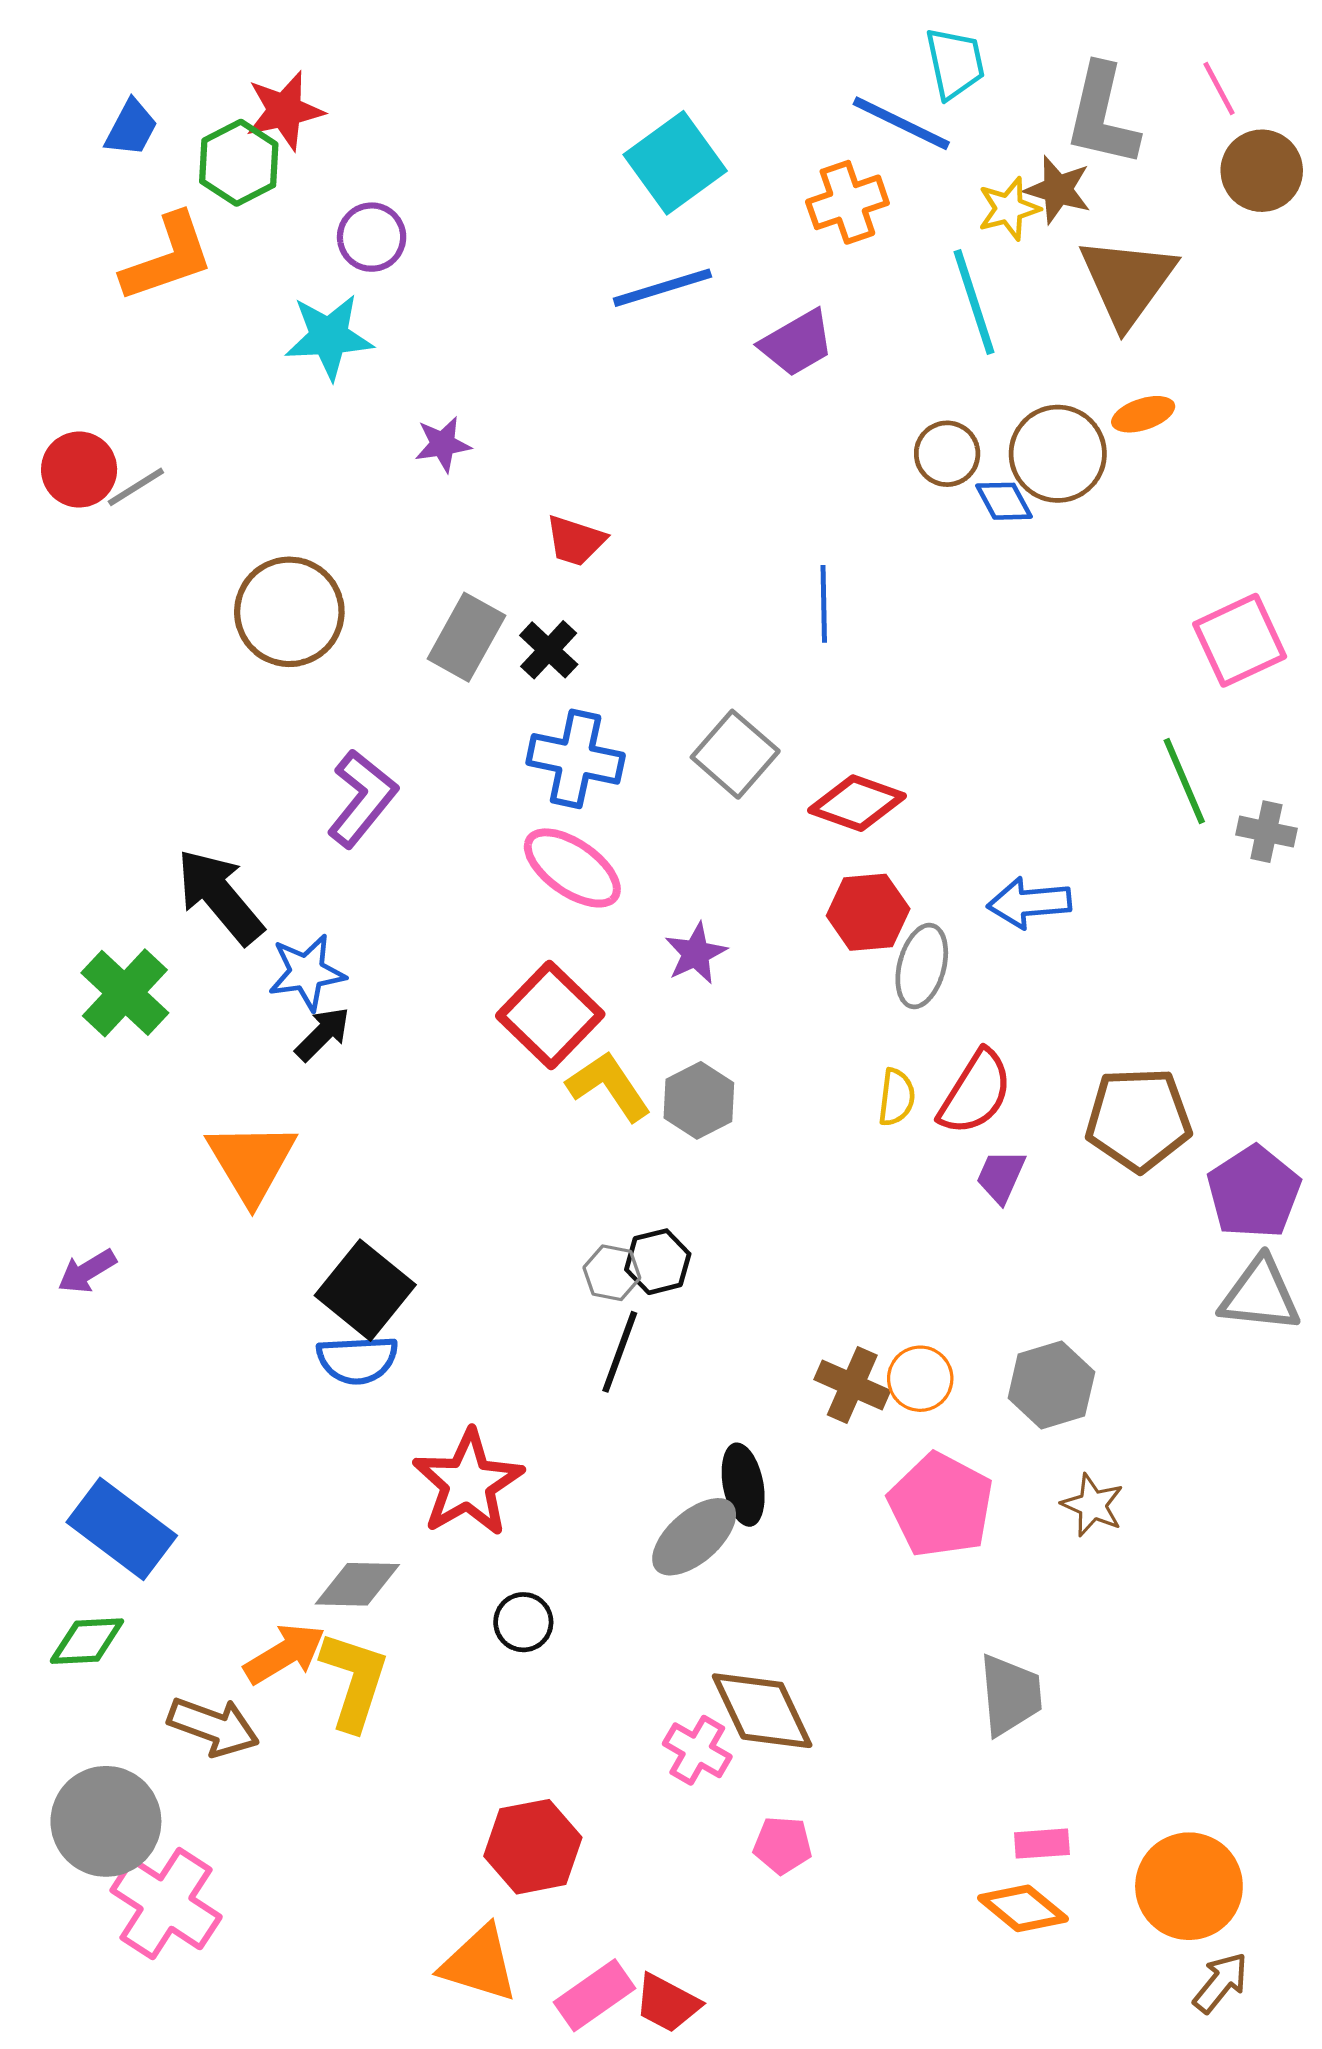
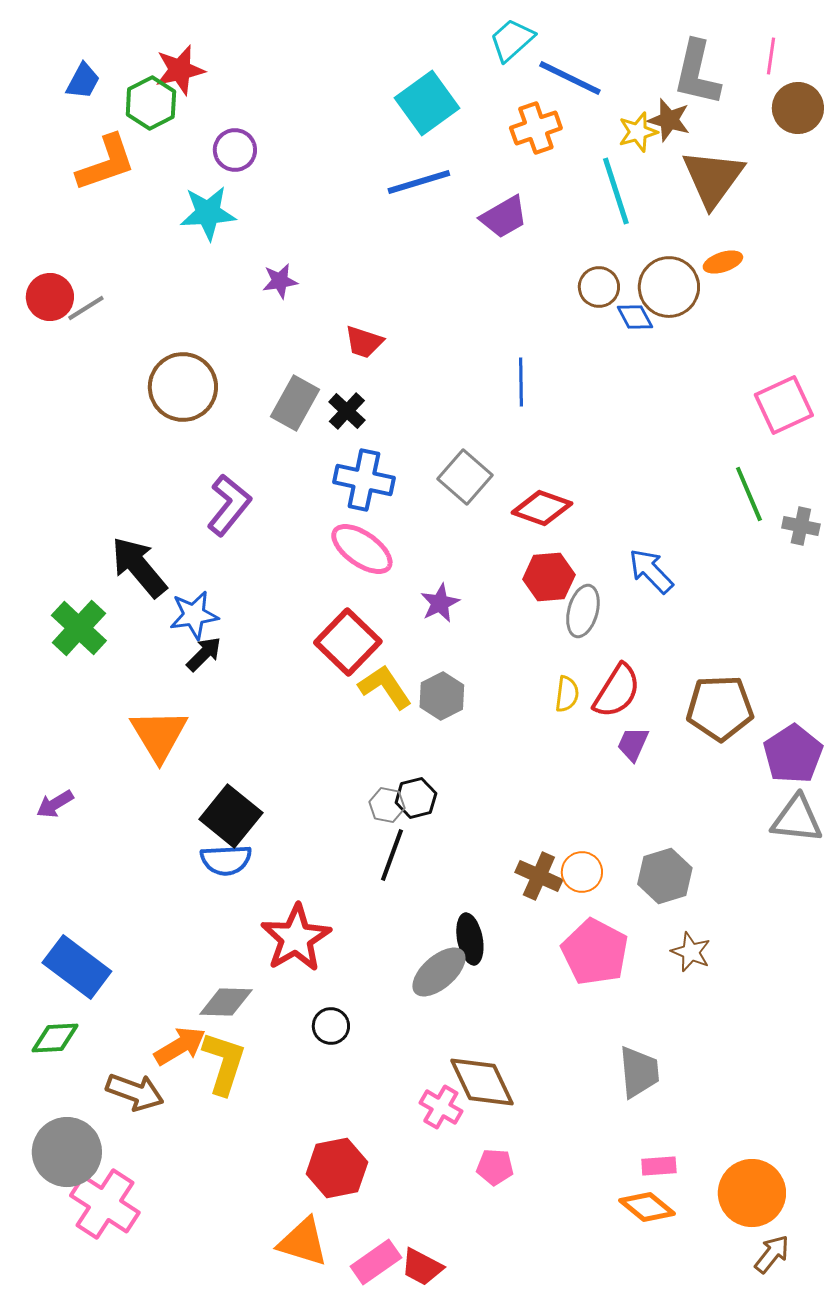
cyan trapezoid: (955, 63) -> (512, 40), moved, turned -120
pink line: (1219, 88) -> (771, 56), turned 36
blue arrow: (1029, 903) -> (651, 571), turned 51

